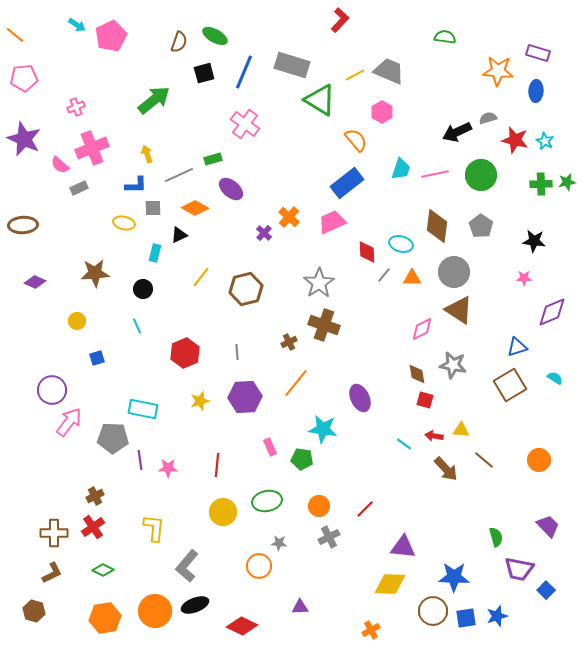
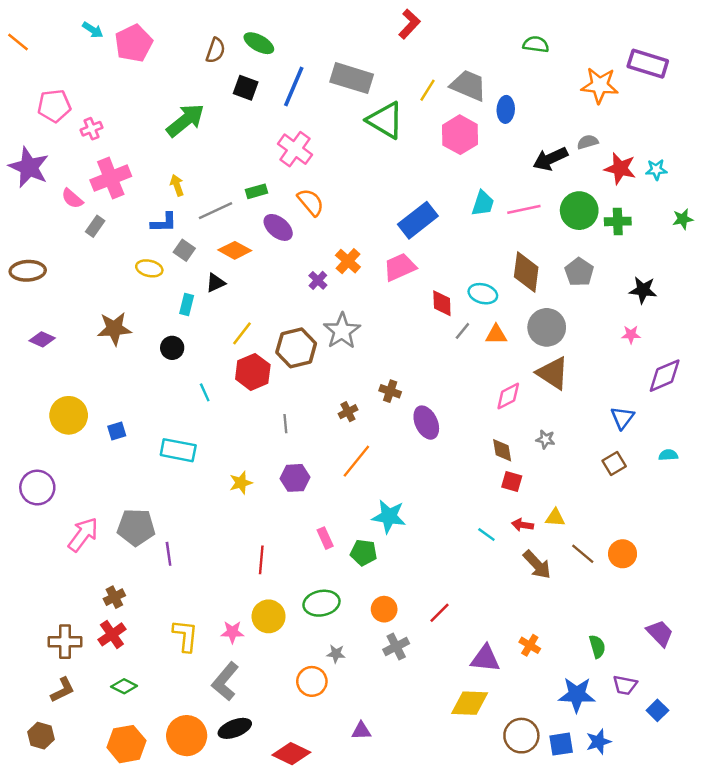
purple rectangle: (538, 53) -> (648, 64), size x1.4
black square: (204, 73) -> (246, 88), turned 35
yellow line: (355, 75) -> (427, 90), turned -30
pink pentagon: (24, 78) -> (54, 106), moved
blue ellipse: (536, 91) -> (506, 109), moved
pink hexagon: (382, 112) -> (460, 135), size x1.4
orange semicircle: (356, 140) -> (311, 202), moved
cyan star: (545, 141) -> (656, 170), turned -30
green cross: (541, 184) -> (618, 221), moved
gray rectangle: (79, 188) -> (95, 226), turned -30
gray square: (153, 208) -> (184, 250), turned 36
gray star: (319, 283) -> (342, 331), moved
yellow circle: (77, 321) -> (69, 415), moved, size x1.8
brown cross: (324, 325) -> (390, 391), size x0.6
cyan line: (137, 326) -> (205, 392), moved
blue triangle: (517, 347) -> (623, 418), turned -35
red hexagon: (185, 353) -> (253, 372), moved
gray star: (453, 365) -> (545, 439), size x0.6
cyan semicircle: (555, 378) -> (668, 455), turned -35
brown square: (510, 385) -> (614, 463), size x0.6
purple circle: (52, 390) -> (37, 488), moved
purple hexagon: (245, 397) -> (295, 478), size x0.7
purple ellipse: (360, 398) -> (426, 423), moved
cyan rectangle: (143, 409) -> (178, 450), moved
pink arrow: (69, 422) -> (83, 535), moved
orange circle: (539, 460) -> (623, 554), moved
pink star: (168, 468) -> (232, 632), moved
purple trapezoid: (519, 569) -> (625, 685), size x0.7
blue star: (454, 577) -> (577, 695), moved
orange cross: (371, 630) -> (530, 645), moved, turned -30

